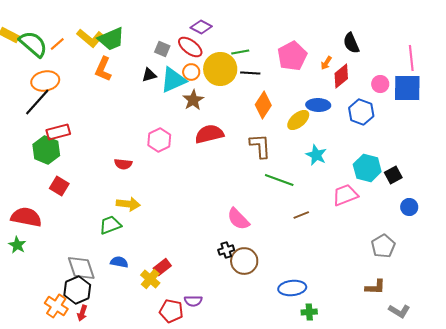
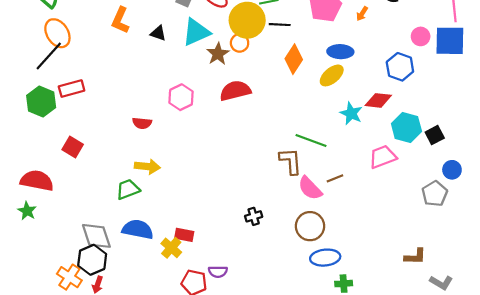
orange circle: (191, 72) -> (240, 43), moved
black triangle: (149, 75) -> (158, 33), moved, turned 35
red diamond: (341, 76) -> (378, 100), moved, turned 45
orange ellipse: (45, 81) -> (57, 33), turned 68
blue ellipse: (318, 105) -> (340, 52), moved
brown L-shape: (260, 146) -> (290, 161), moved
green hexagon: (46, 150) -> (41, 101), moved
pink semicircle: (238, 219) -> (310, 188), moved
gray pentagon: (383, 246) -> (435, 194), moved
brown circle: (244, 261) -> (310, 226), moved
blue semicircle: (119, 262) -> (138, 229), size x1.6
red rectangle: (162, 267) -> (184, 235), turned 48

